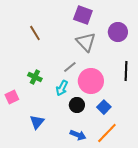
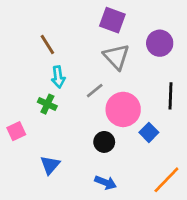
cyan arrow: (62, 88) -> (58, 77), moved, turned -35
blue square: (104, 107) -> (149, 132), moved
orange line: (107, 133) -> (166, 180), moved

